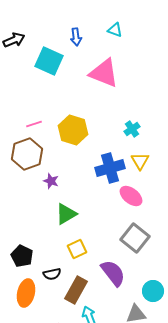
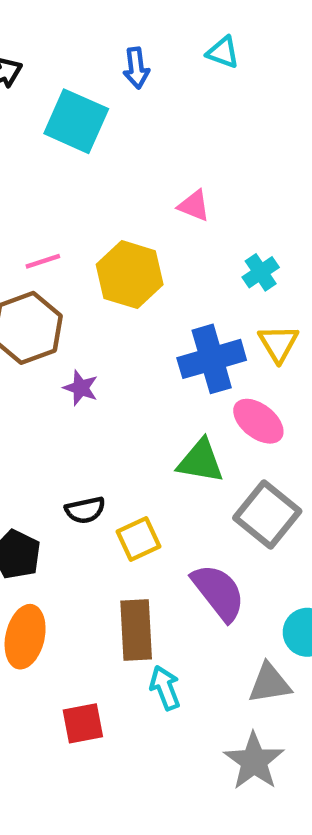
pink triangle: (104, 73) -> (194, 206), moved, size x0.5
green triangle: (66, 214) -> (201, 461), moved, turned 40
black semicircle: (52, 274) -> (85, 510), moved
brown rectangle: (76, 290) -> (136, 630), turned -32

